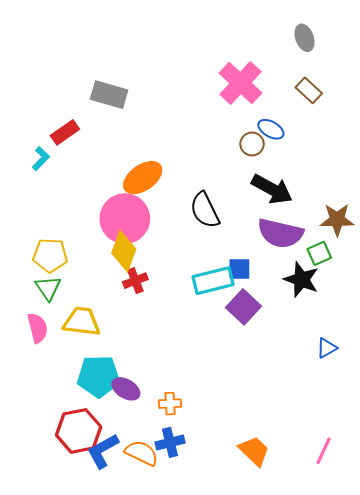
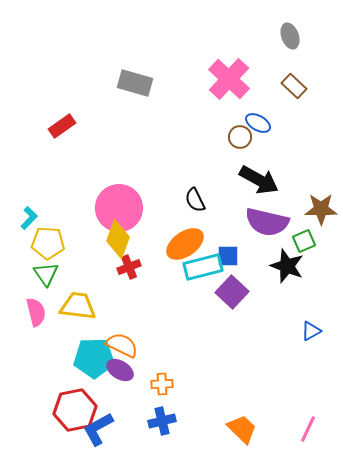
gray rectangle: (109, 95) -> (135, 83), moved
cyan L-shape: (41, 159) -> (29, 218), moved
orange ellipse: (143, 178) -> (185, 244), moved
black semicircle: (205, 210) -> (195, 200), size x0.7
orange semicircle: (142, 453) -> (122, 345), moved

